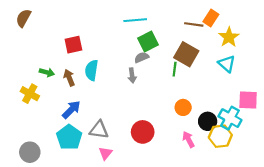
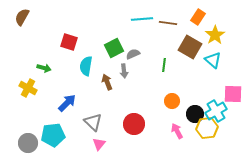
cyan line: (135, 20) -> (142, 19), moved
brown line: (194, 24) -> (168, 23), moved
green square: (148, 41) -> (114, 48), moved
red square: (73, 45) -> (69, 42), turned 30
brown square: (186, 54) -> (190, 47), moved
brown arrow: (69, 78) -> (107, 82), moved
cyan cross: (230, 118) -> (216, 111), turned 30
gray triangle: (99, 130) -> (93, 122), turned 36
cyan pentagon: (69, 137) -> (53, 135), moved, turned 30

